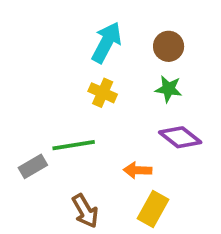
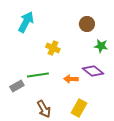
cyan arrow: (107, 42) -> (26, 22), moved
green star: (169, 89) -> (101, 46), moved
orange arrow: (138, 170) -> (71, 79), moved

